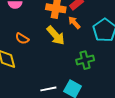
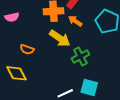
green cross: (85, 60) -> (80, 57), moved

